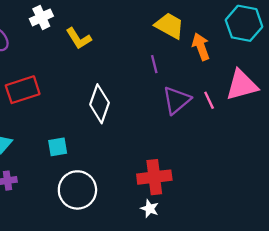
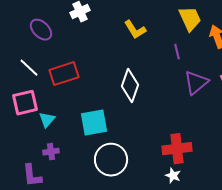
yellow trapezoid: (169, 26) -> (190, 19), turned 36
yellow L-shape: (79, 38) -> (135, 30), moved
cyan square: (58, 147) -> (94, 123), size x1.6

